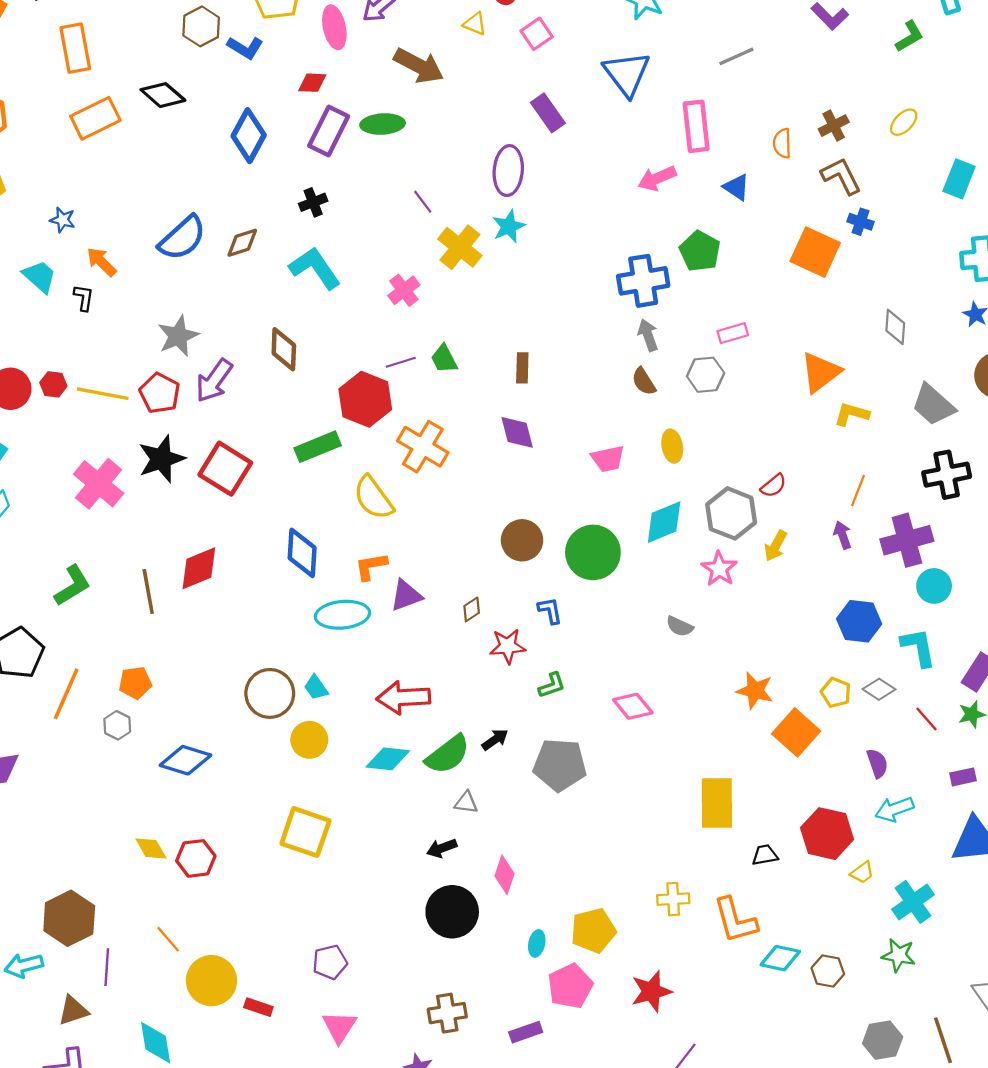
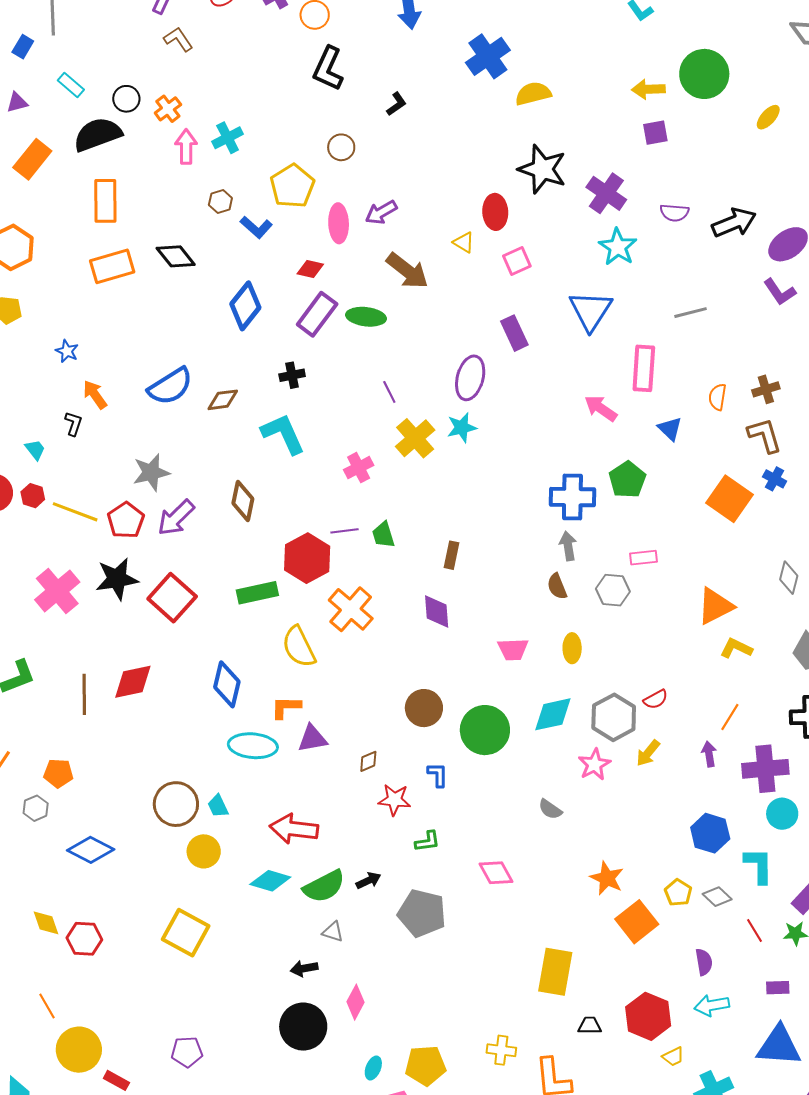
brown hexagon: (201, 26) -> (220, 201), size x0.7
pink arrow: (657, 178) -> (601, 408), turned 48
cyan trapezoid: (40, 276) -> (35, 450), moved, size x0.7

